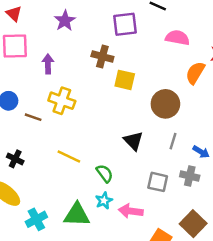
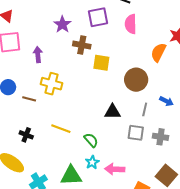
purple star: (65, 21) -> (62, 24), moved
pink semicircle: (177, 38) -> (131, 24), moved, turned -96
black triangle: (133, 141) -> (112, 112), turned -42
blue arrow: (201, 152) -> (166, 101), moved
black cross: (15, 159) -> (26, 135), moved
gray square: (158, 182) -> (136, 133), moved

